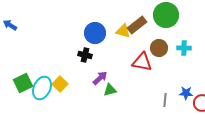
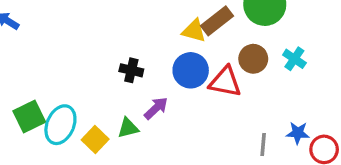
blue circle: (95, 33) -> (191, 70), moved
cyan cross: (184, 48) -> (294, 59), turned 32
yellow square: (60, 84) -> (95, 140), moved
green triangle: (110, 90) -> (128, 128), moved

